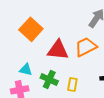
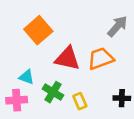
yellow rectangle: (72, 84) -> (80, 101), turned -40

